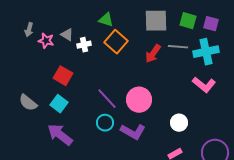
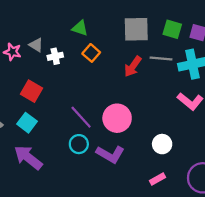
orange square: (116, 42) -> (91, 53), size x0.7

